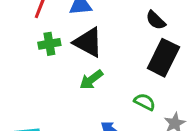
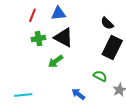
green arrow: (91, 80) -> (56, 61), moved

